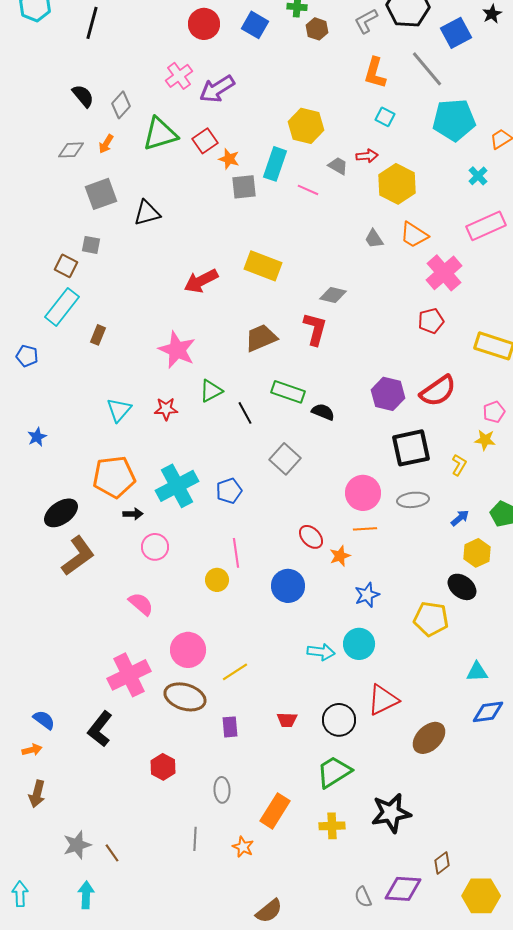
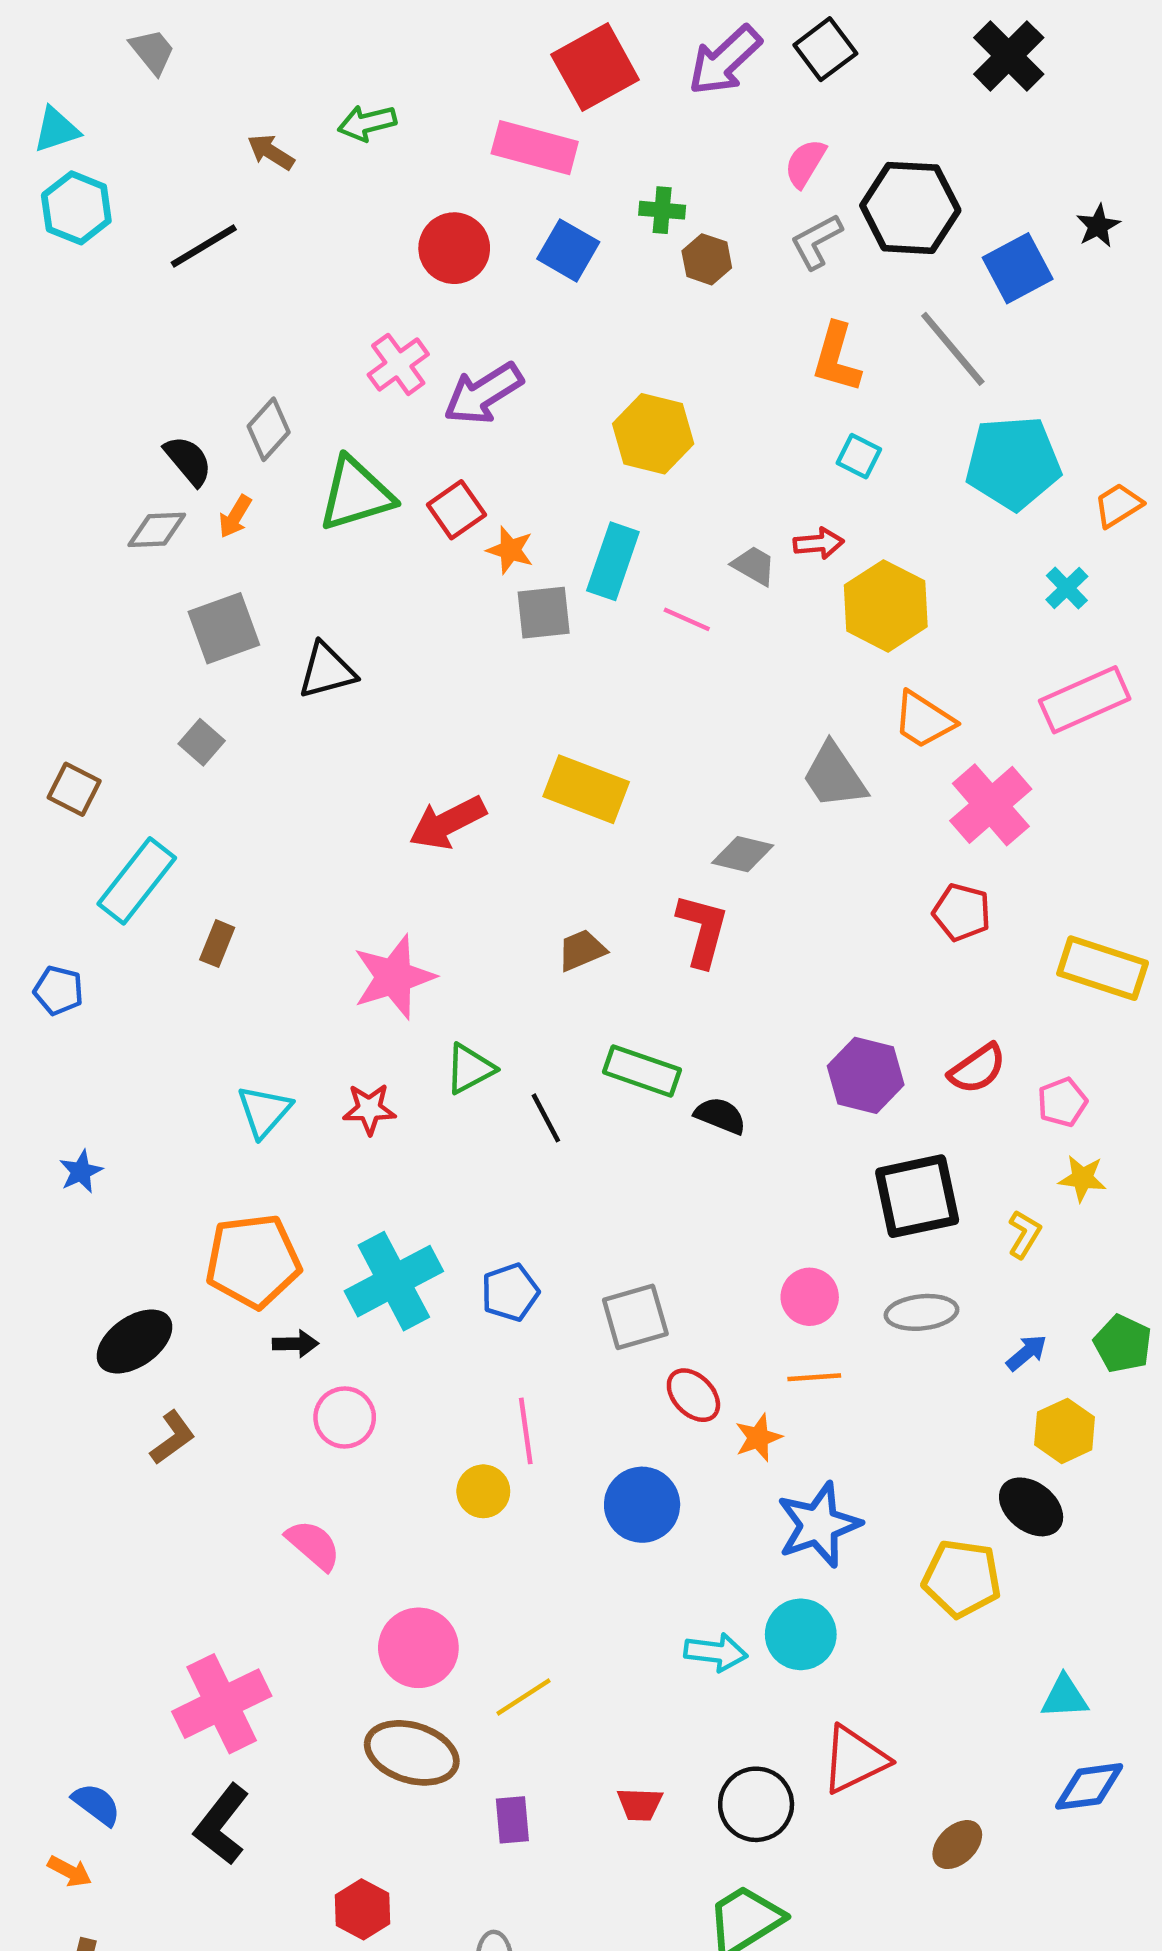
black line: (92, 23) -> (204, 246), turned 44
black semicircle: (83, 96) -> (188, 461), moved
yellow hexagon: (306, 126) -> (653, 434), moved
gray trapezoid: (374, 239) -> (834, 776), moved, size x1.6
gray square: (91, 245) -> (202, 742), turned 30
brown square: (66, 266) -> (74, 789), moved
red pentagon: (431, 321) -> (962, 912), turned 30
brown trapezoid: (261, 338) -> (582, 950), size x0.7
pink star: (177, 350) -> (394, 977), turned 30
red semicircle: (438, 391) -> (977, 1069), size x0.7
pink pentagon: (494, 412) -> (1062, 1102), moved
gray square: (285, 459) -> (635, 1317), moved, turned 32
pink circle: (363, 493) -> (810, 1297), size x0.7
brown L-shape: (78, 556) -> (172, 1438), size x0.6
blue star: (367, 595) -> (819, 1525), size x1.5
pink cross: (129, 675) -> (222, 1704), moved
brown ellipse: (429, 738) -> (957, 1845), size x0.7
orange arrow: (32, 750) -> (70, 1871), turned 42

